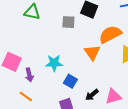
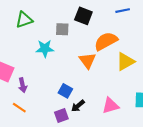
green triangle: (32, 12) -> (24, 20), turned -30
cyan star: (54, 63) -> (45, 48), moved
black arrow: (92, 95) -> (78, 106), moved

